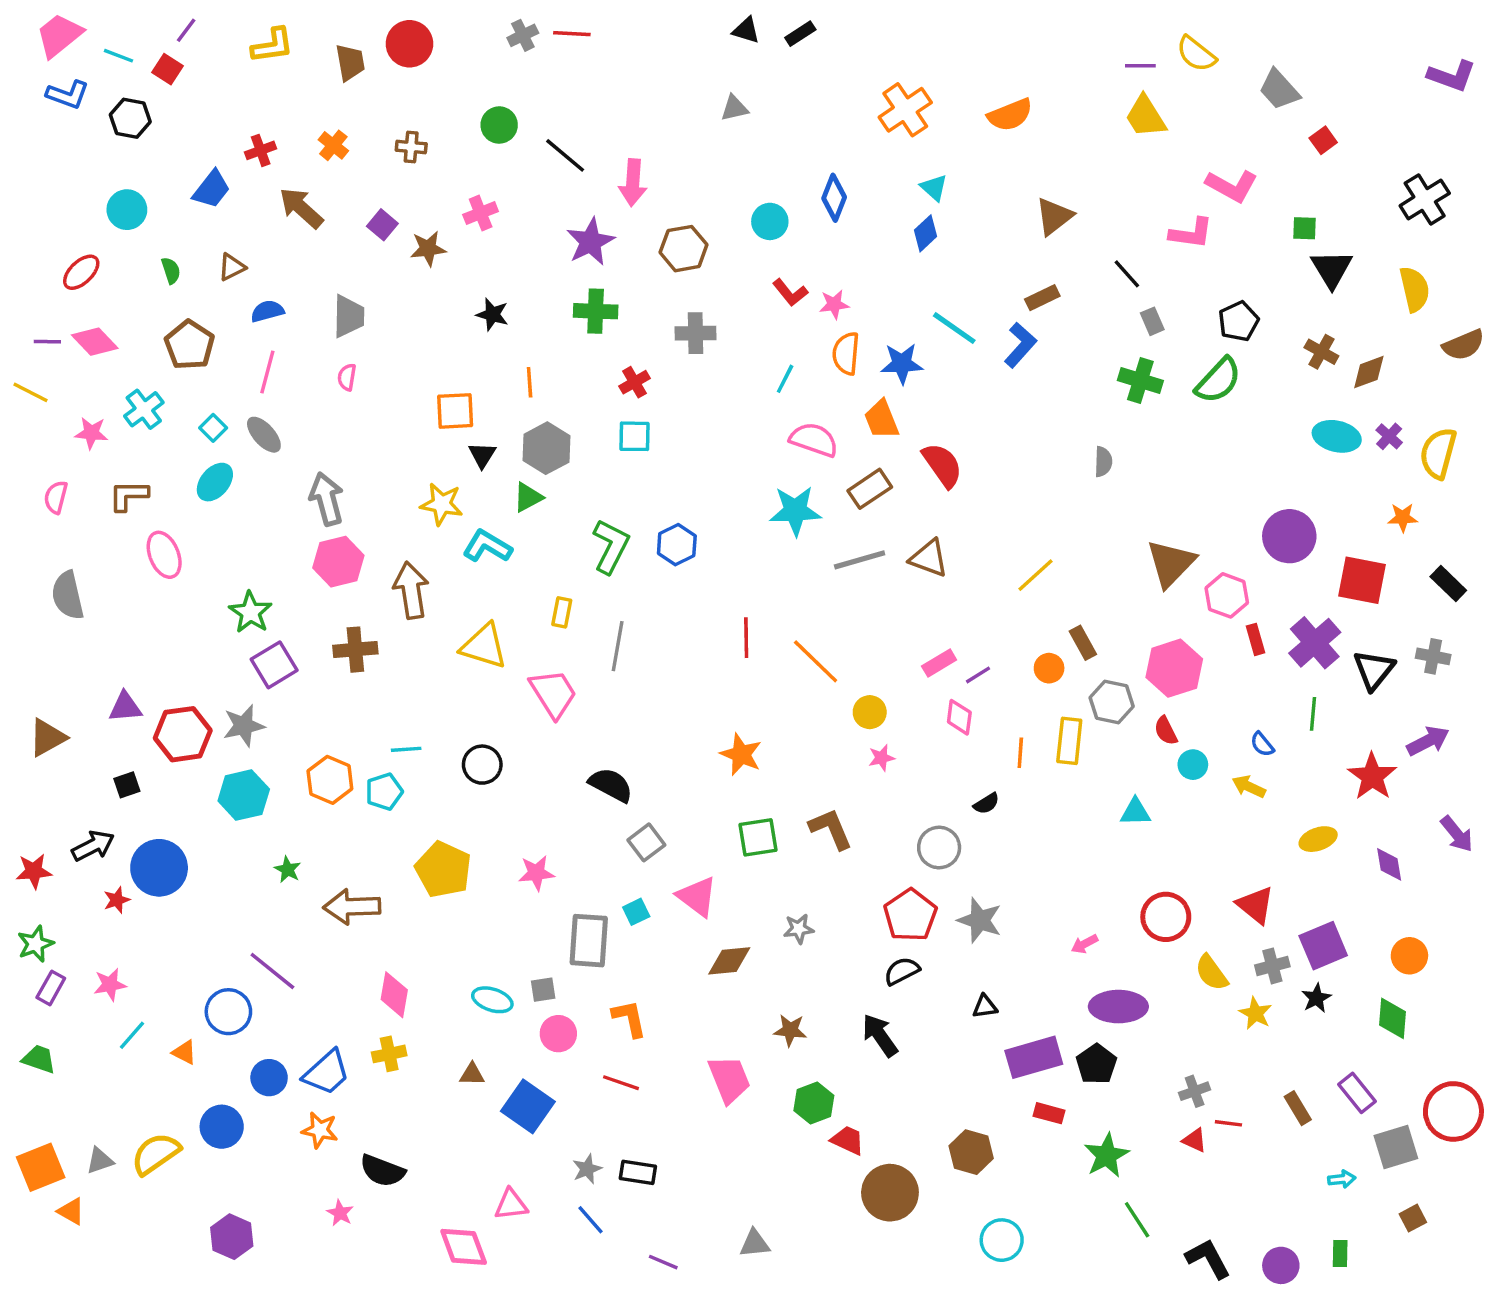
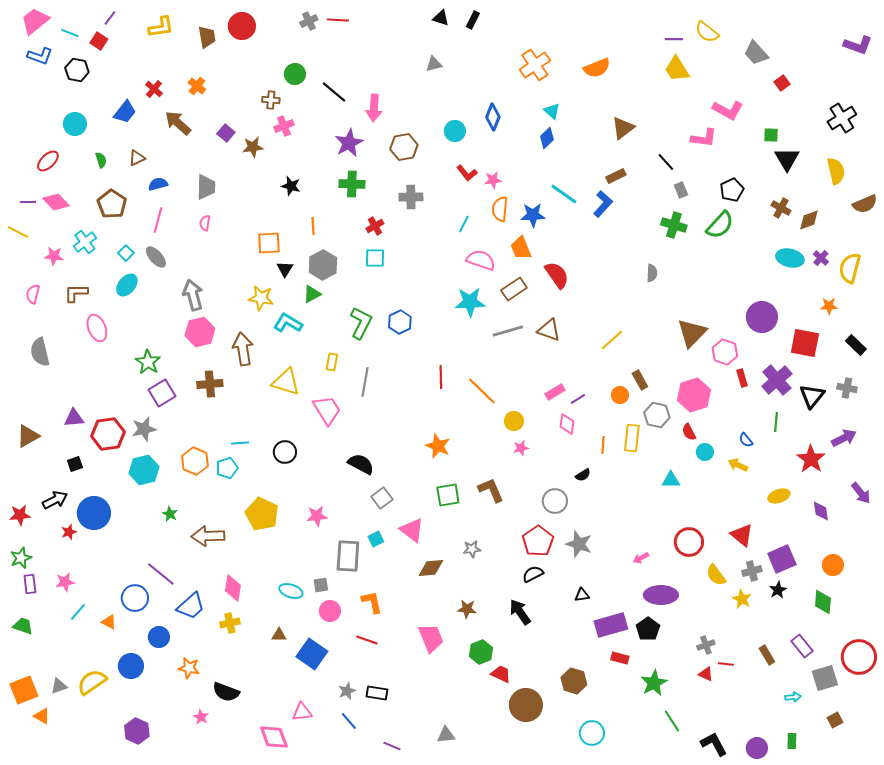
black rectangle: (800, 34) -> (473, 20), turned -30
brown cross: (411, 147) -> (271, 100), moved
red cross: (261, 150) -> (154, 89), turned -30
purple rectangle: (51, 988) -> (30, 584), turned -36
blue trapezoid: (327, 1073) -> (191, 606), moved

